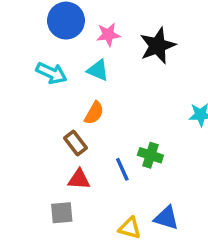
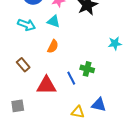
brown rectangle: (75, 143) -> (23, 65), moved
red triangle: (79, 179) -> (46, 85), size x1.5
gray square: (62, 213) -> (18, 106), moved

